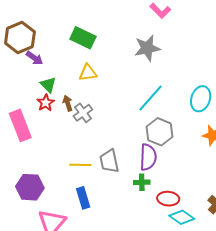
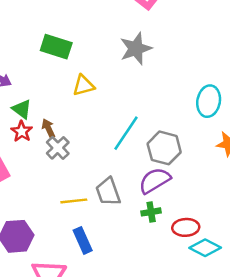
yellow triangle: (88, 73) -> (84, 86), moved
cyan line: (151, 98) -> (126, 133), moved
gray cross: (83, 113) -> (58, 148), moved
purple semicircle: (148, 157) -> (155, 180), turned -116

